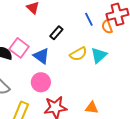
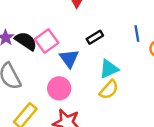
yellow semicircle: (78, 54) -> (109, 90), moved, turned -36
cyan triangle: (99, 55) -> (109, 69), moved

